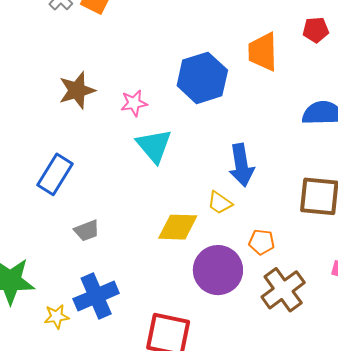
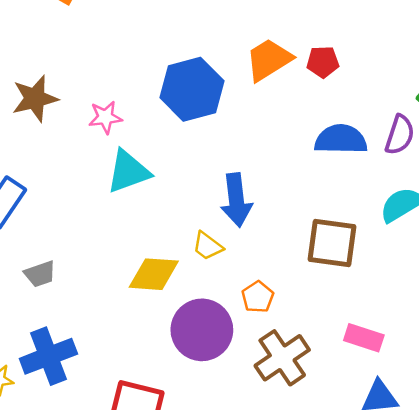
red pentagon: (316, 30) -> (323, 62), moved
orange trapezoid: (263, 52) -> (269, 60), turned 57
cyan triangle: (154, 146) -> (128, 171), turned 48
orange pentagon: (262, 242) -> (258, 297), turned 30

